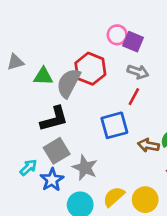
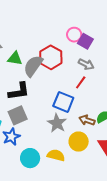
blue square: (114, 125) -> (63, 102), turned 30
gray star: (85, 168) -> (57, 123), moved
yellow semicircle: (114, 197) -> (56, 155), turned 48
yellow circle: (145, 200) -> (79, 142), moved

